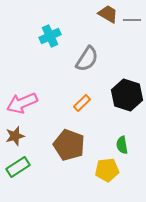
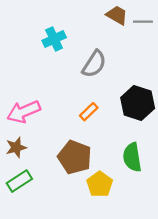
green semicircle: (122, 145) -> (132, 157), size x1.5
yellow pentagon: (107, 170) -> (100, 184), moved, turned -30

